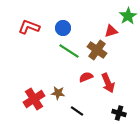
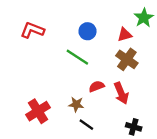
blue circle: (63, 28) -> (88, 31), moved
brown cross: (97, 50) -> (127, 59), moved
brown star: (58, 93) -> (76, 104), moved

